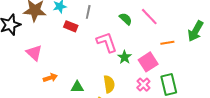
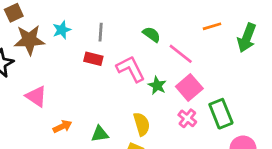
pink line: (149, 17) -> (181, 54), moved
red rectangle: (71, 26) -> (93, 59), moved
orange line: (167, 43) -> (212, 26), moved

